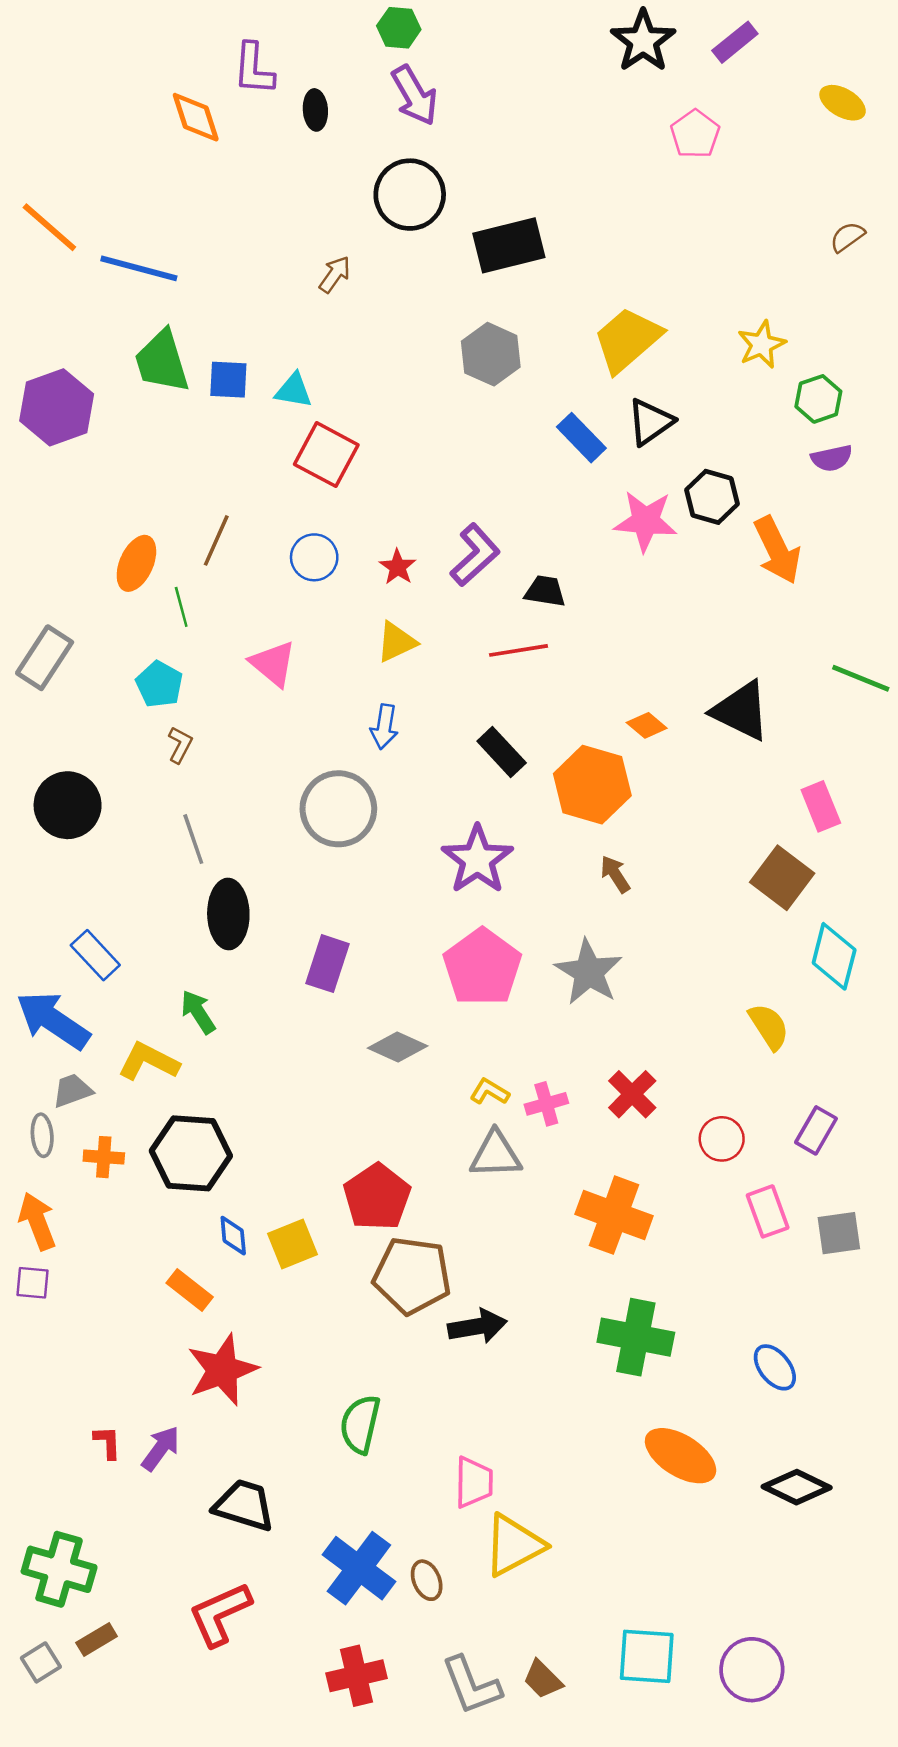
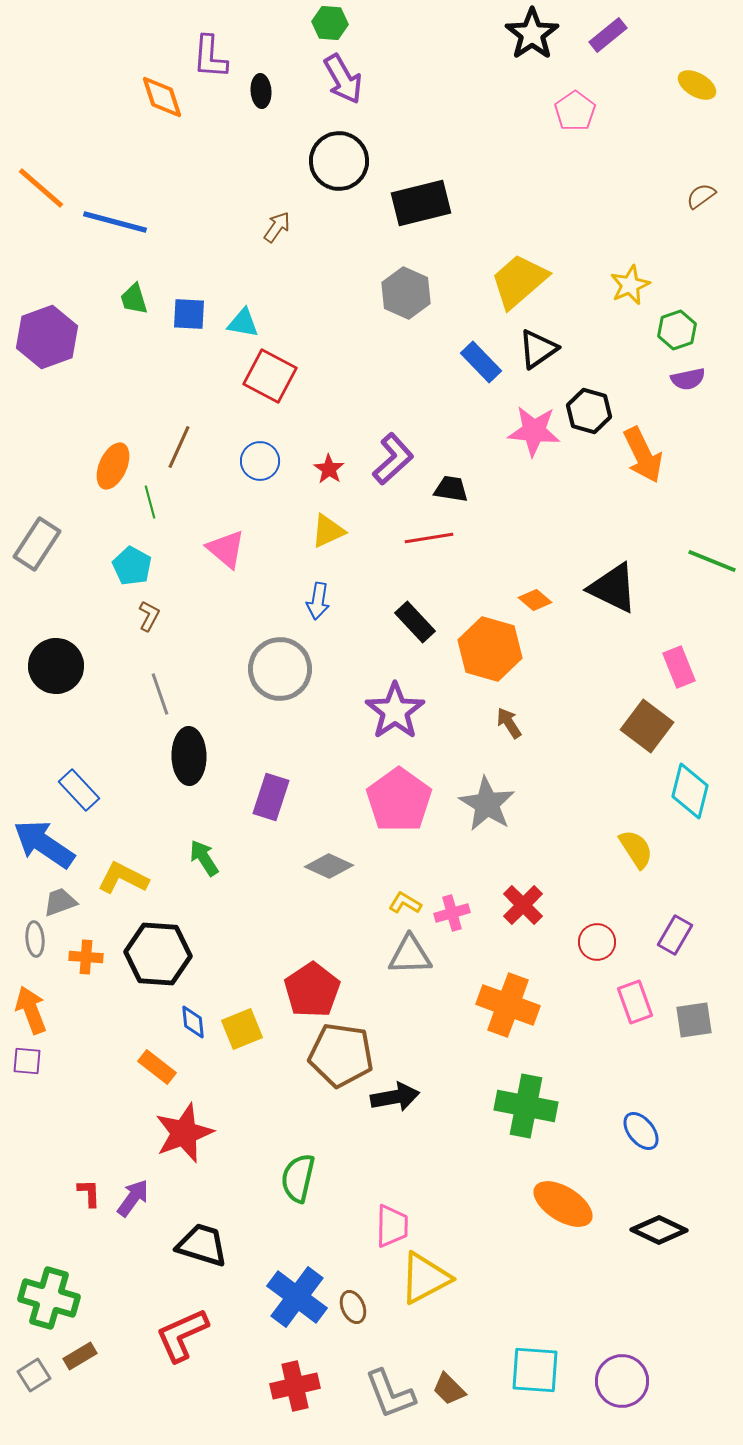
green trapezoid: (162, 361) -> (134, 299), size x0.6
green arrow: (198, 1012) -> (204, 858), moved

